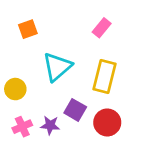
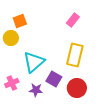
cyan triangle: (57, 67) -> (34, 62), moved
yellow circle: (15, 89) -> (11, 38), moved
pink cross: (22, 127) -> (12, 83), moved

